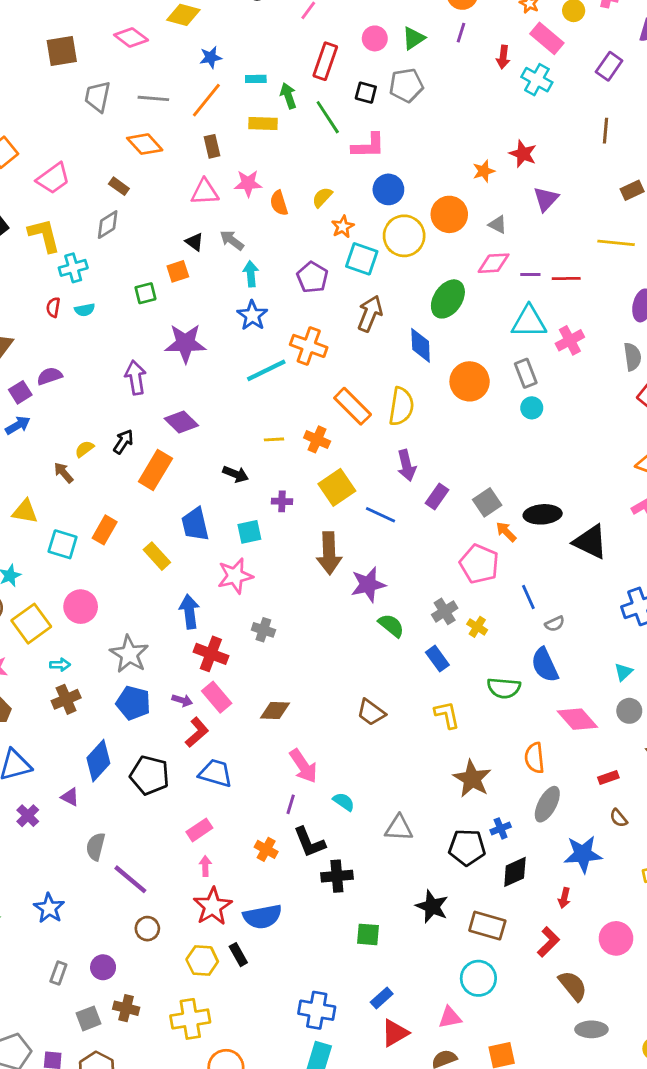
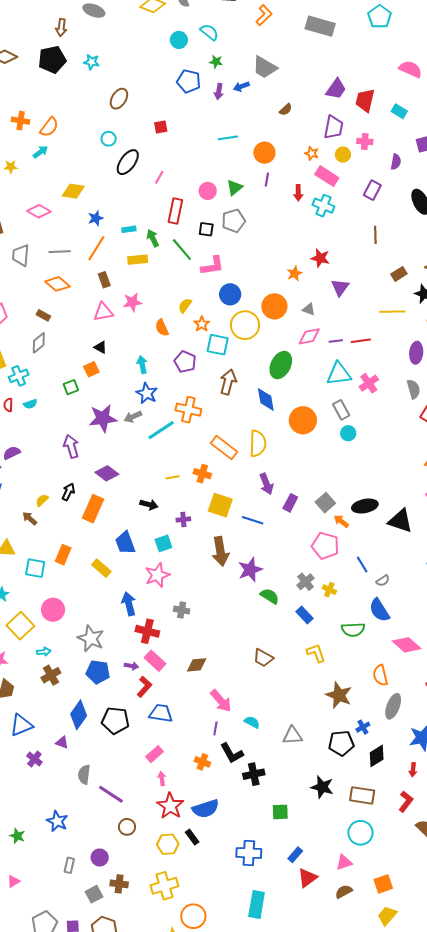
orange semicircle: (279, 203) -> (162, 328), moved
gray arrow: (232, 240) -> (133, 417), moved, turned -54
yellow square: (337, 487) -> (220, 505), turned -30
blue cross: (317, 1010) -> (249, 853), moved

